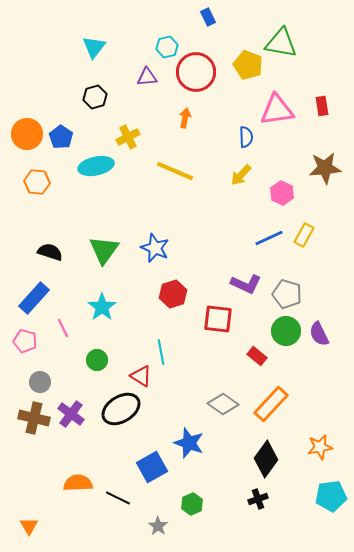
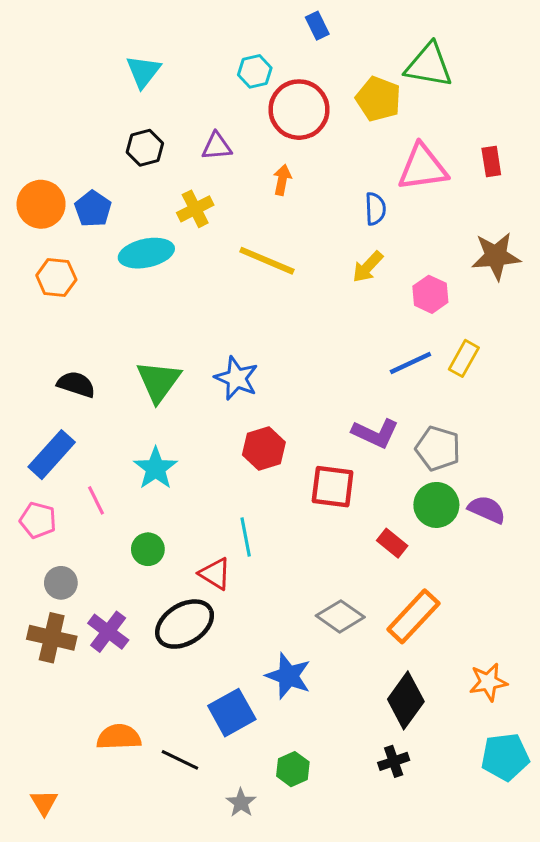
purple triangle: (147, 77) -> (217, 146), moved
purple semicircle: (319, 334) -> (487, 510), turned 140

